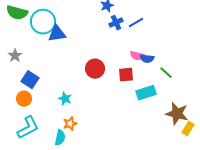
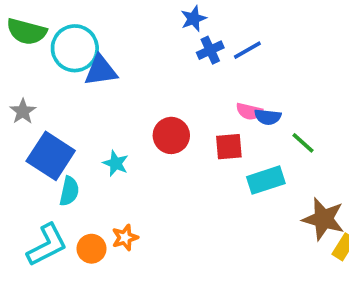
blue square: (30, 80) -> (51, 156), size x1.4
orange circle: (24, 99) -> (91, 249), moved
cyan star: (65, 99) -> (116, 163), moved
cyan semicircle: (60, 138) -> (69, 191), moved

